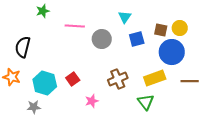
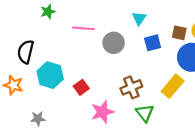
yellow rectangle: (155, 78) -> (173, 86), turned -30
cyan hexagon: (45, 83) -> (50, 75), moved
pink star: (92, 101) -> (102, 112), size x1.5
green triangle: (146, 102) -> (145, 113), moved

